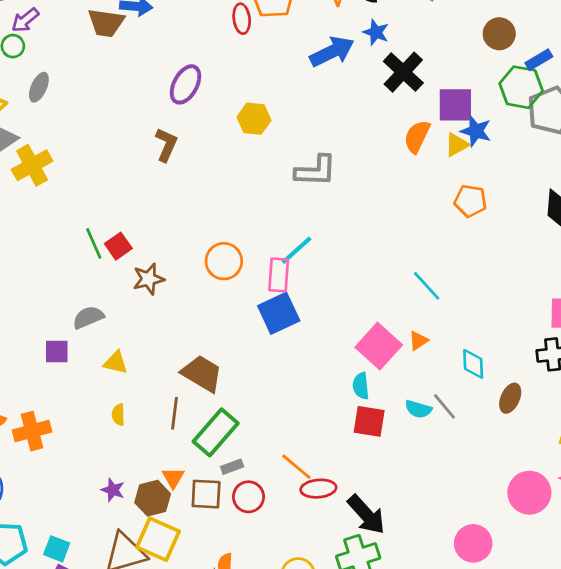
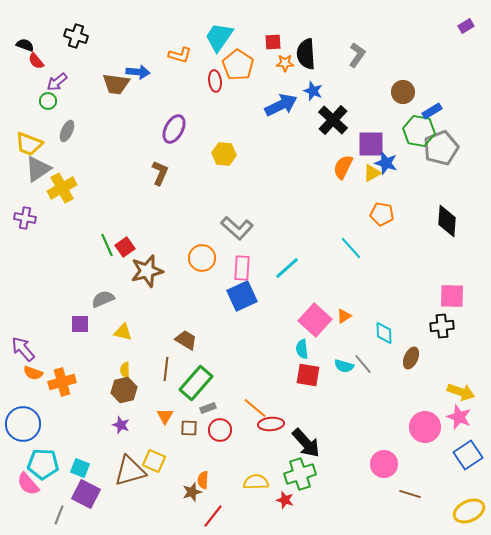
gray L-shape: (316, 171) -> (237, 228), moved, turned 40
cyan line: (296, 250) -> (287, 268), moved
brown star: (149, 279) -> (147, 271), size x1.4
cyan line: (427, 286) -> (351, 248), moved
brown trapezoid: (202, 374) -> (186, 340), size x0.7
brown square: (206, 494) -> (189, 428), size x0.7
brown hexagon: (153, 498) -> (124, 390), moved
yellow square: (158, 539) -> (154, 461), size x0.7

